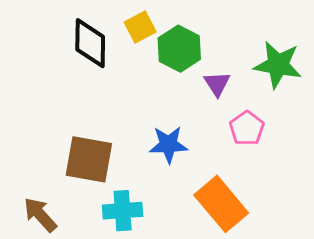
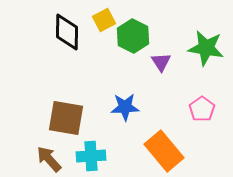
pink pentagon: (247, 128) -> (202, 109), moved
brown arrow: (40, 215) -> (49, 159), moved

